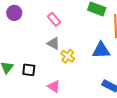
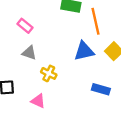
yellow cross: (68, 56) -> (49, 73), moved

